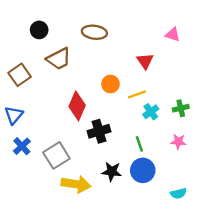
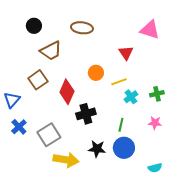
pink triangle: (173, 35) -> (150, 30), size x1.5
brown square: (20, 75) -> (38, 80), moved
green line: (139, 144) -> (121, 125), turned 32

